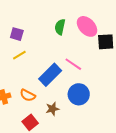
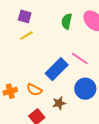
purple square: (17, 34) -> (25, 16), moved
yellow line: (19, 55) -> (26, 36), moved

